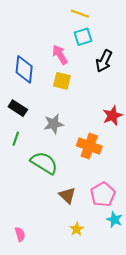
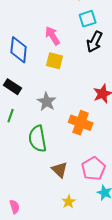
cyan square: (83, 37) -> (88, 19), moved
gray star: (54, 124) -> (47, 102), turned -30
green semicircle: (44, 163) -> (38, 139), turned -132

